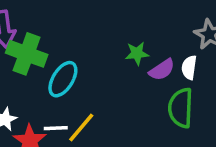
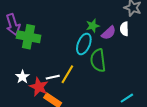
cyan ellipse: (63, 79) -> (84, 44), moved
green semicircle: (181, 108) -> (98, 60), moved

